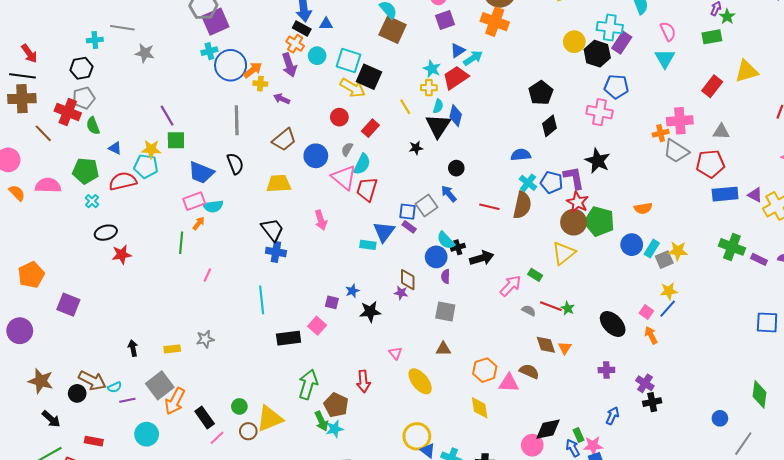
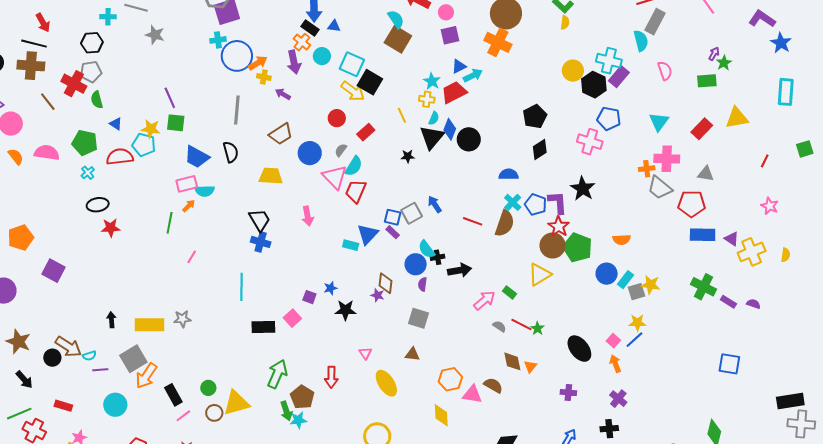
cyan triangle: (665, 59) -> (659, 122), moved
black circle: (456, 168) -> (469, 139), moved, size x1.5
yellow rectangle: (172, 349) -> (149, 325), size x1.8
purple cross: (645, 383) -> (618, 399), moved

